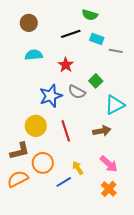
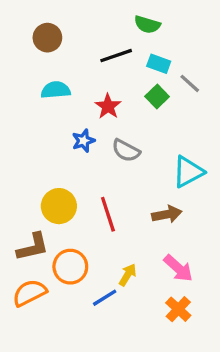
gray line: (116, 51) -> (190, 83), turned 32
green square: (96, 81) -> (157, 97), moved
blue star: (51, 96) -> (83, 141), moved, size x0.6
yellow arrow: (78, 168) -> (128, 275), turned 64

